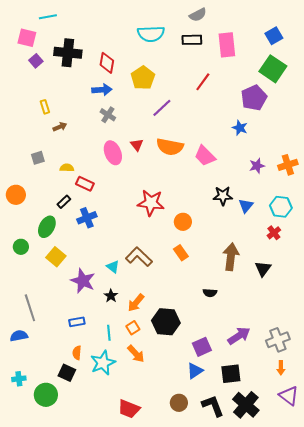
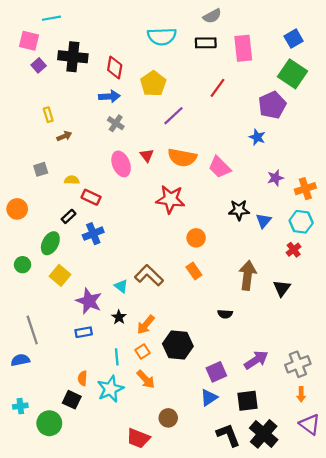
orange cross: (288, 165) -> (305, 189), moved
red star: (151, 203) -> (170, 199), moved
blue rectangle: (77, 322) -> (84, 332), moved
brown circle: (179, 403) -> (168, 418), moved

